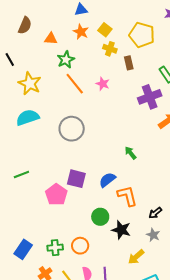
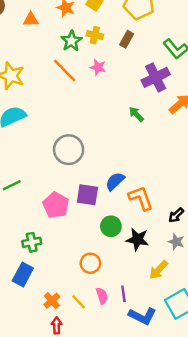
yellow cross: (110, 49) -> (95, 35), moved
green star: (66, 60) -> (71, 41), moved
brown rectangle: (129, 63) -> (127, 39), turned 48
gray circle: (72, 129) -> (69, 150), moved
green arrow: (130, 153) -> (136, 114), moved
purple square: (76, 179) -> (87, 195), moved
green cross: (55, 248) -> (32, 242), moved

